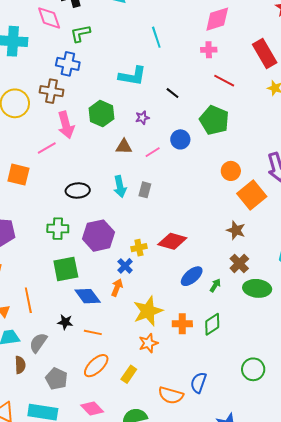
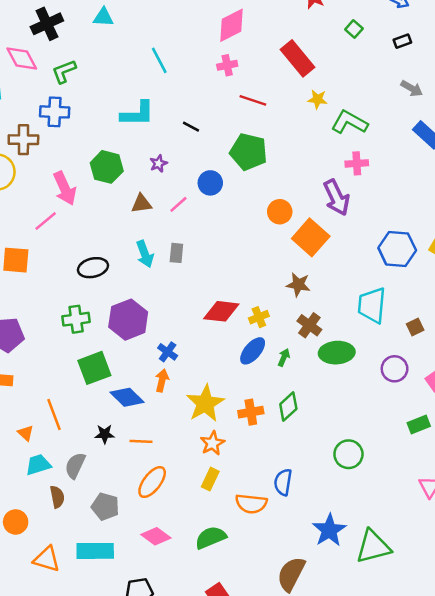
brown cross: (52, 91) -> (23, 140), moved
yellow cross: (139, 248) -> (259, 317), moved
yellow rectangle: (129, 374) -> (210, 479), moved

